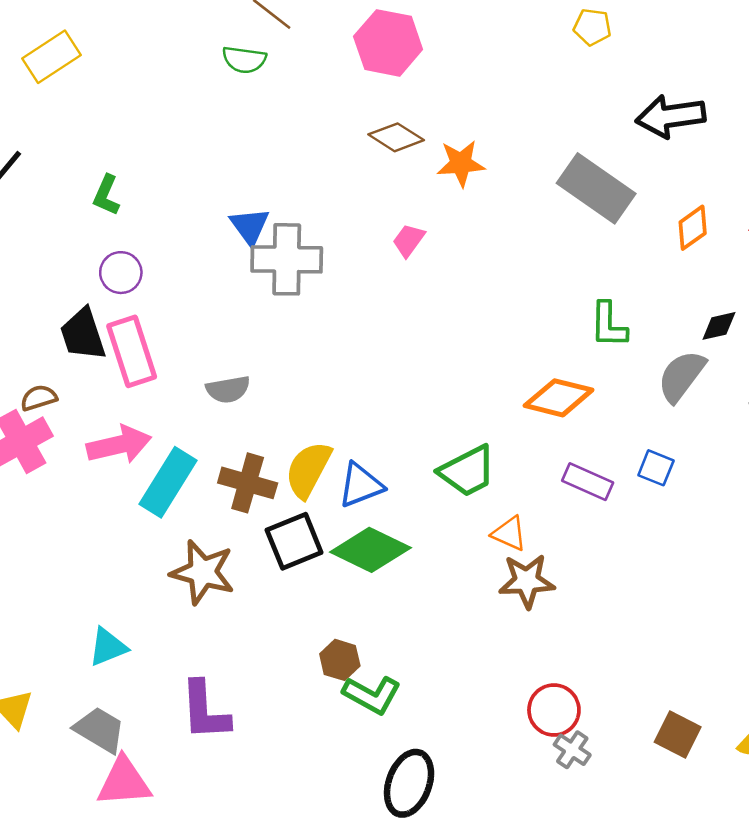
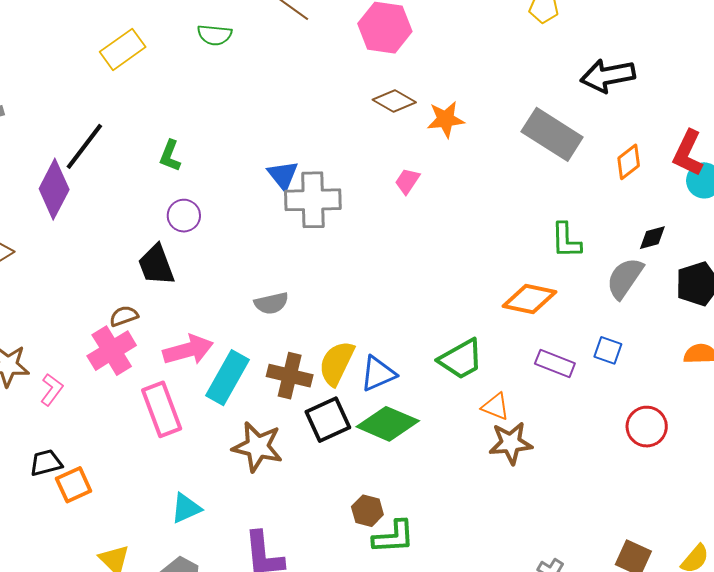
green semicircle: (244, 60) -> (215, 35), moved
pink rectangle: (132, 351) -> (162, 409), moved
green L-shape: (372, 695) -> (394, 537), turned -30
red circle: (554, 710) -> (647, 427), moved

